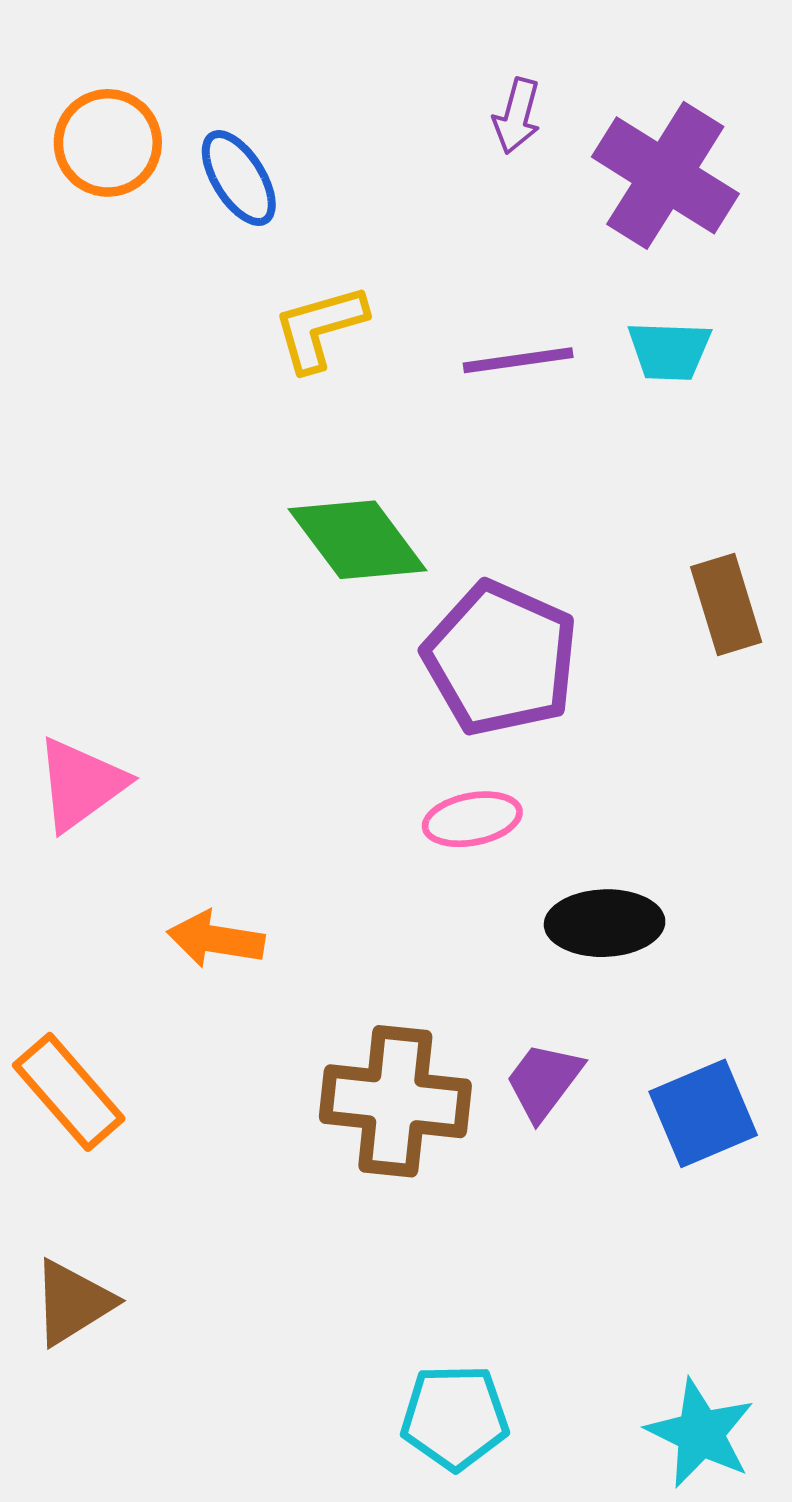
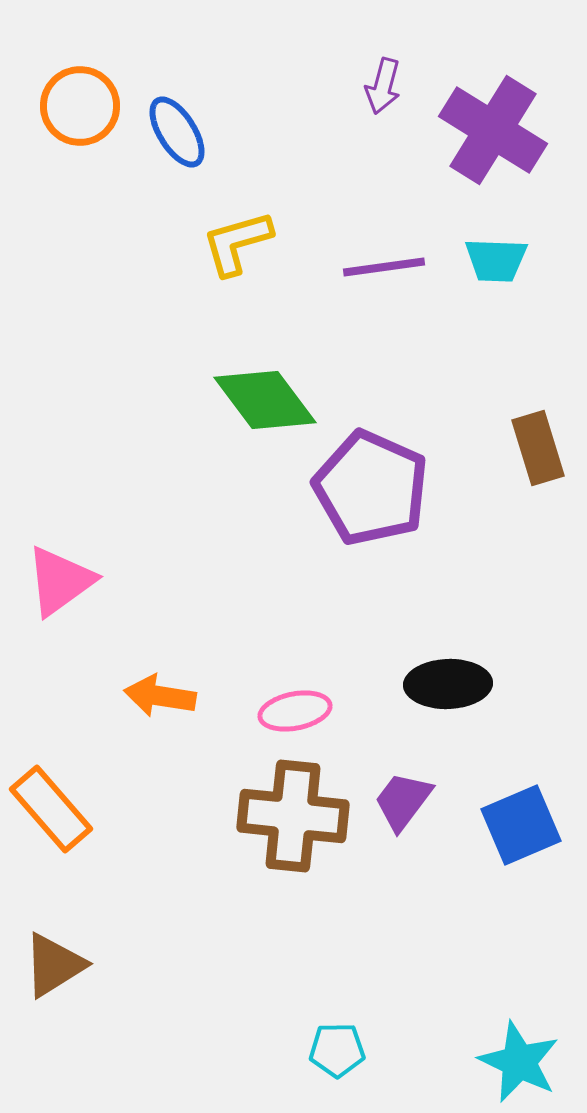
pink ellipse: (472, 819) -> (295, 711), moved
cyan pentagon: (455, 1417) -> (337, 1050), size x0.7

